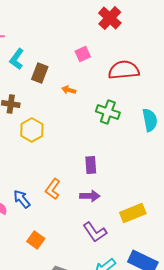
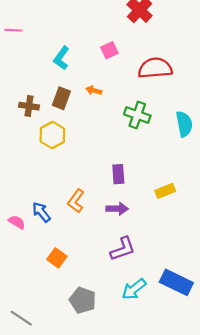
cyan L-shape: (17, 59) -> (61, 58), moved
brown rectangle: (40, 73) -> (61, 98), moved
yellow rectangle: (133, 213) -> (165, 191), moved, size x0.7
purple L-shape: (95, 232) -> (123, 249), turned -75

